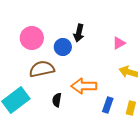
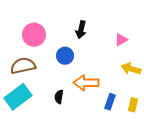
blue circle: (63, 47) -> (65, 56), moved
brown semicircle: (42, 69) -> (23, 66), moved

